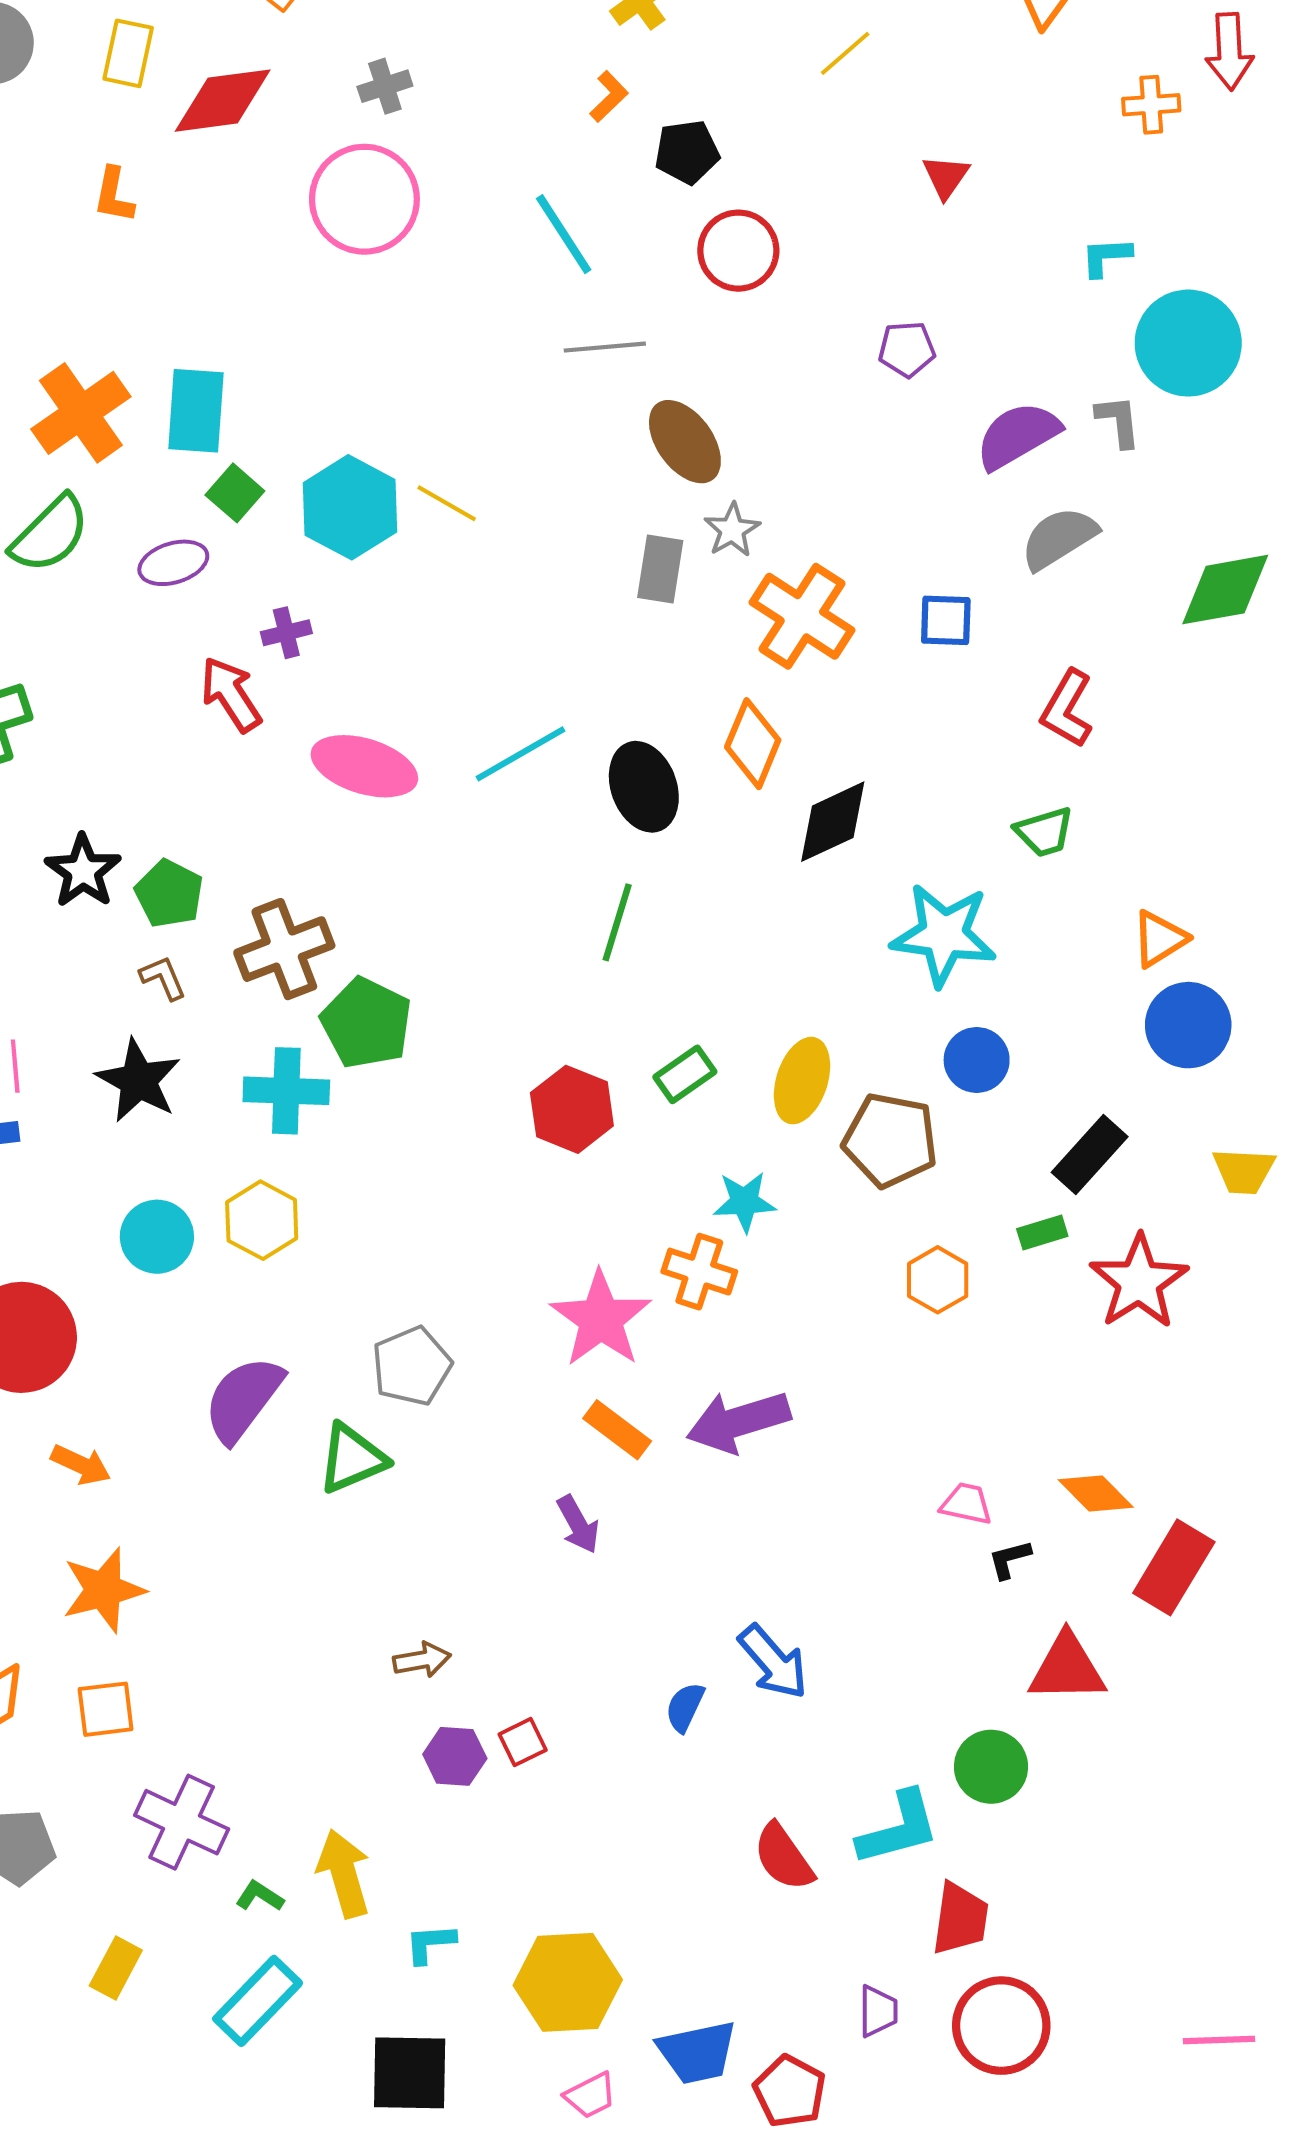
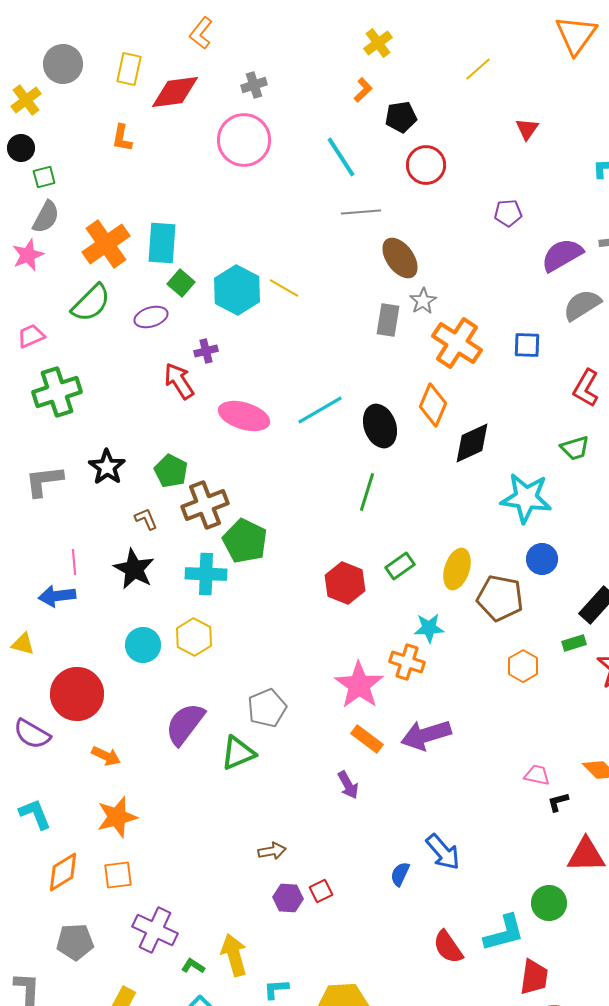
green pentagon: (169, 894) -> (171, 471), moved

